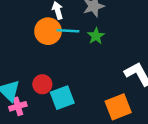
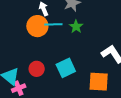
cyan square: (62, 98) -> (66, 68), moved
orange square: (118, 107) -> (99, 82), turned 30

